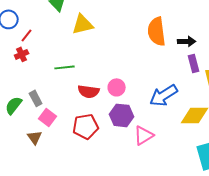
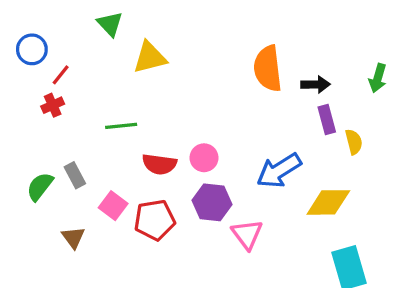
pink square: (48, 117) -> (113, 206), moved
pink triangle: (144, 135) -> (247, 234), turned -35

